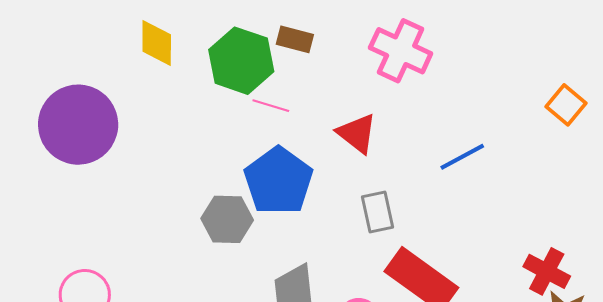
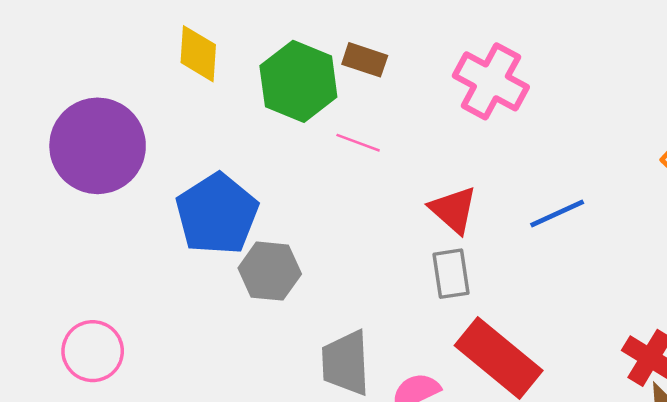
pink line: (271, 106) -> (358, 143), moved
red triangle: (357, 133) -> (453, 210), moved
blue pentagon: (278, 181) -> (217, 214), moved

